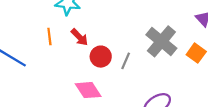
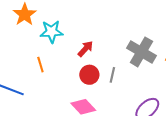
red arrow: (79, 37) -> (85, 49), moved, turned -84

